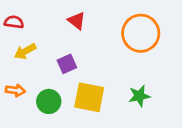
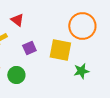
red triangle: (77, 21) -> (17, 20), moved
yellow square: (89, 97) -> (60, 50), moved

